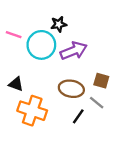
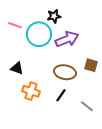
gray line: (97, 103) -> (87, 106), moved
orange cross: (32, 111) -> (31, 91), size x0.7
black line: (78, 116) -> (61, 95), moved

